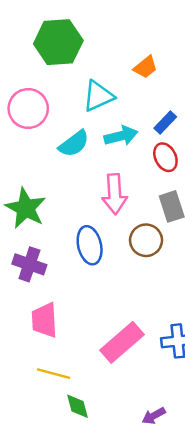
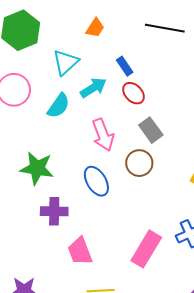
blue rectangle: (165, 123) -> (125, 66), turned -60

